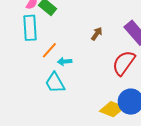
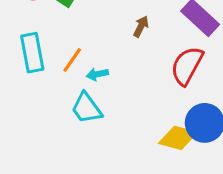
cyan rectangle: (30, 28) -> (32, 53), moved

